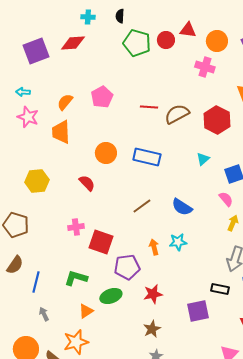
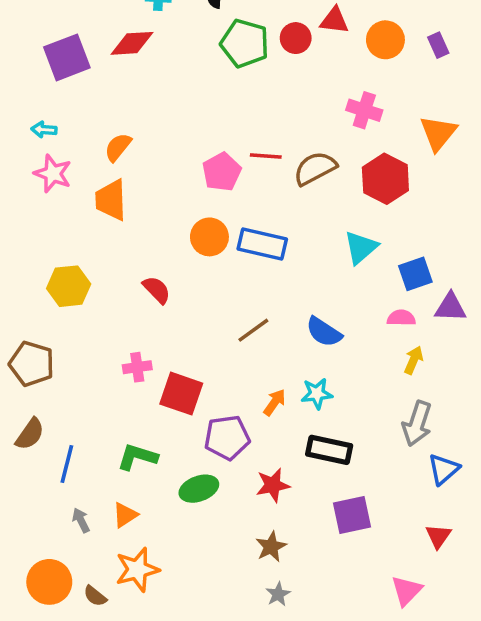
pink cross: (205, 67) -> (364, 110), moved
pink pentagon: (102, 97) -> (222, 172), moved
orange circle: (106, 153) -> (209, 237), moved
cyan triangle: (203, 159) -> (361, 247), size x1.5
pink semicircle: (226, 199) -> (401, 318), turned -49
orange arrow: (154, 247) -> (275, 402), turned 49
black rectangle: (220, 289) -> (329, 450), moved, size x1.4
orange triangle: (86, 311) -> (125, 515), moved

